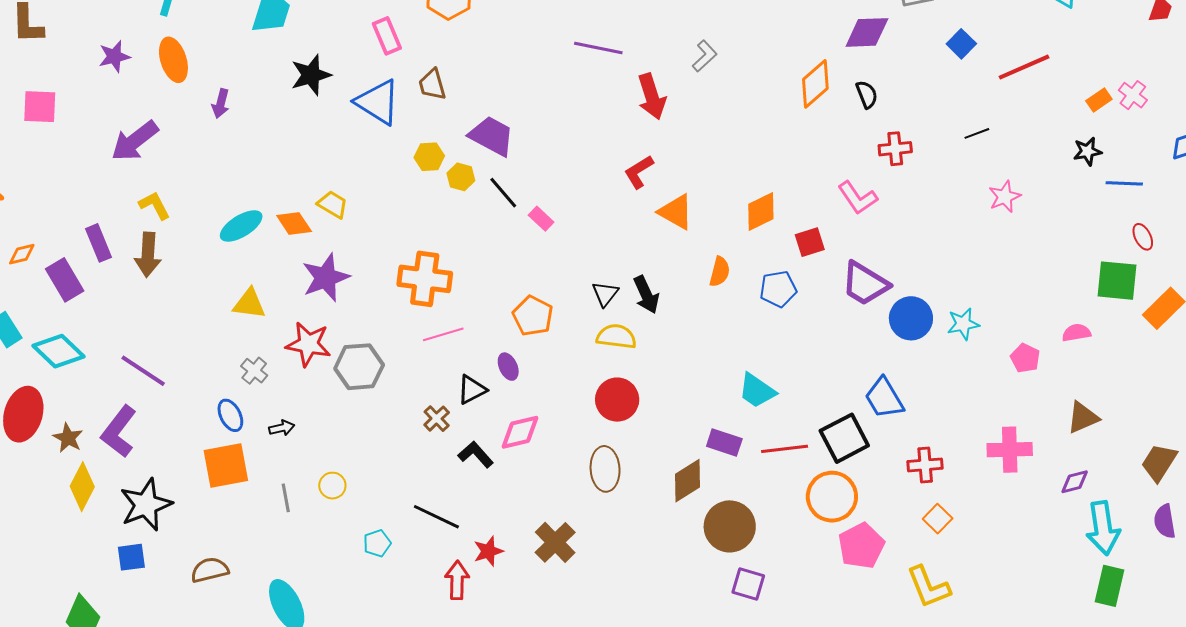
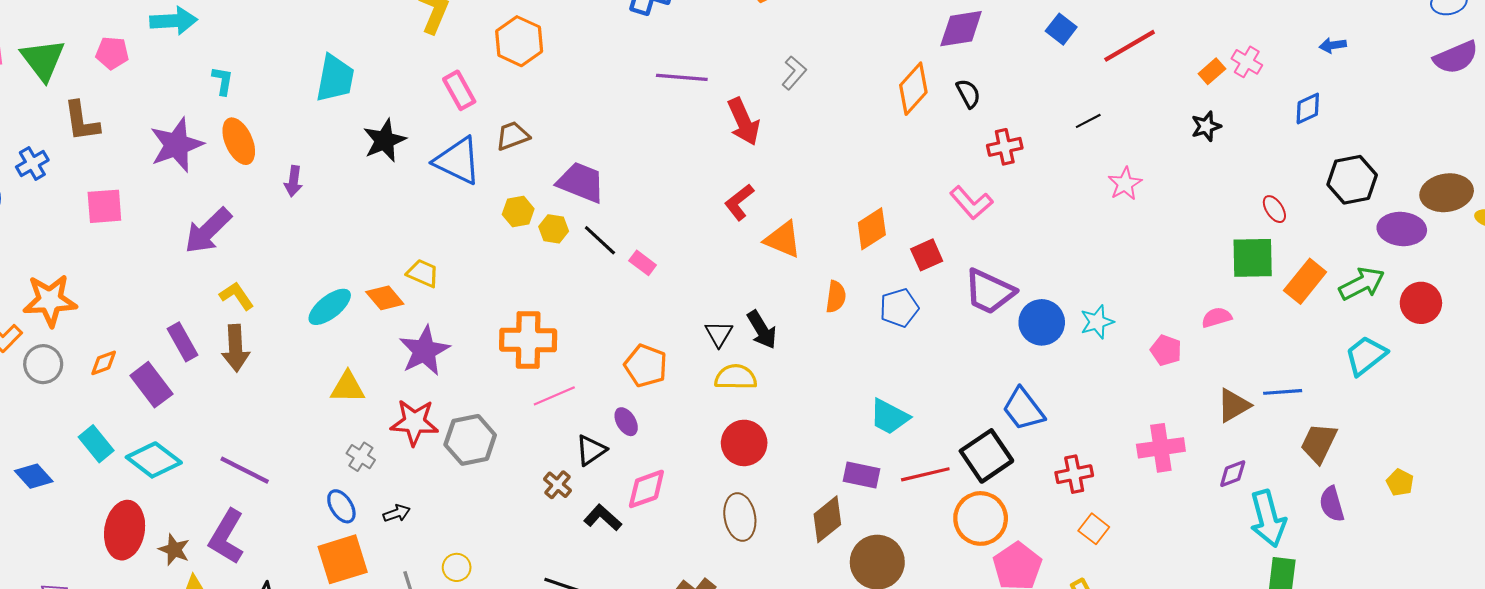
purple star: (114, 56) -> (176, 145), size x1.6
brown trapezoid: (432, 85) -> (513, 136), turned 92
blue line: (1124, 183) -> (1283, 392), moved

